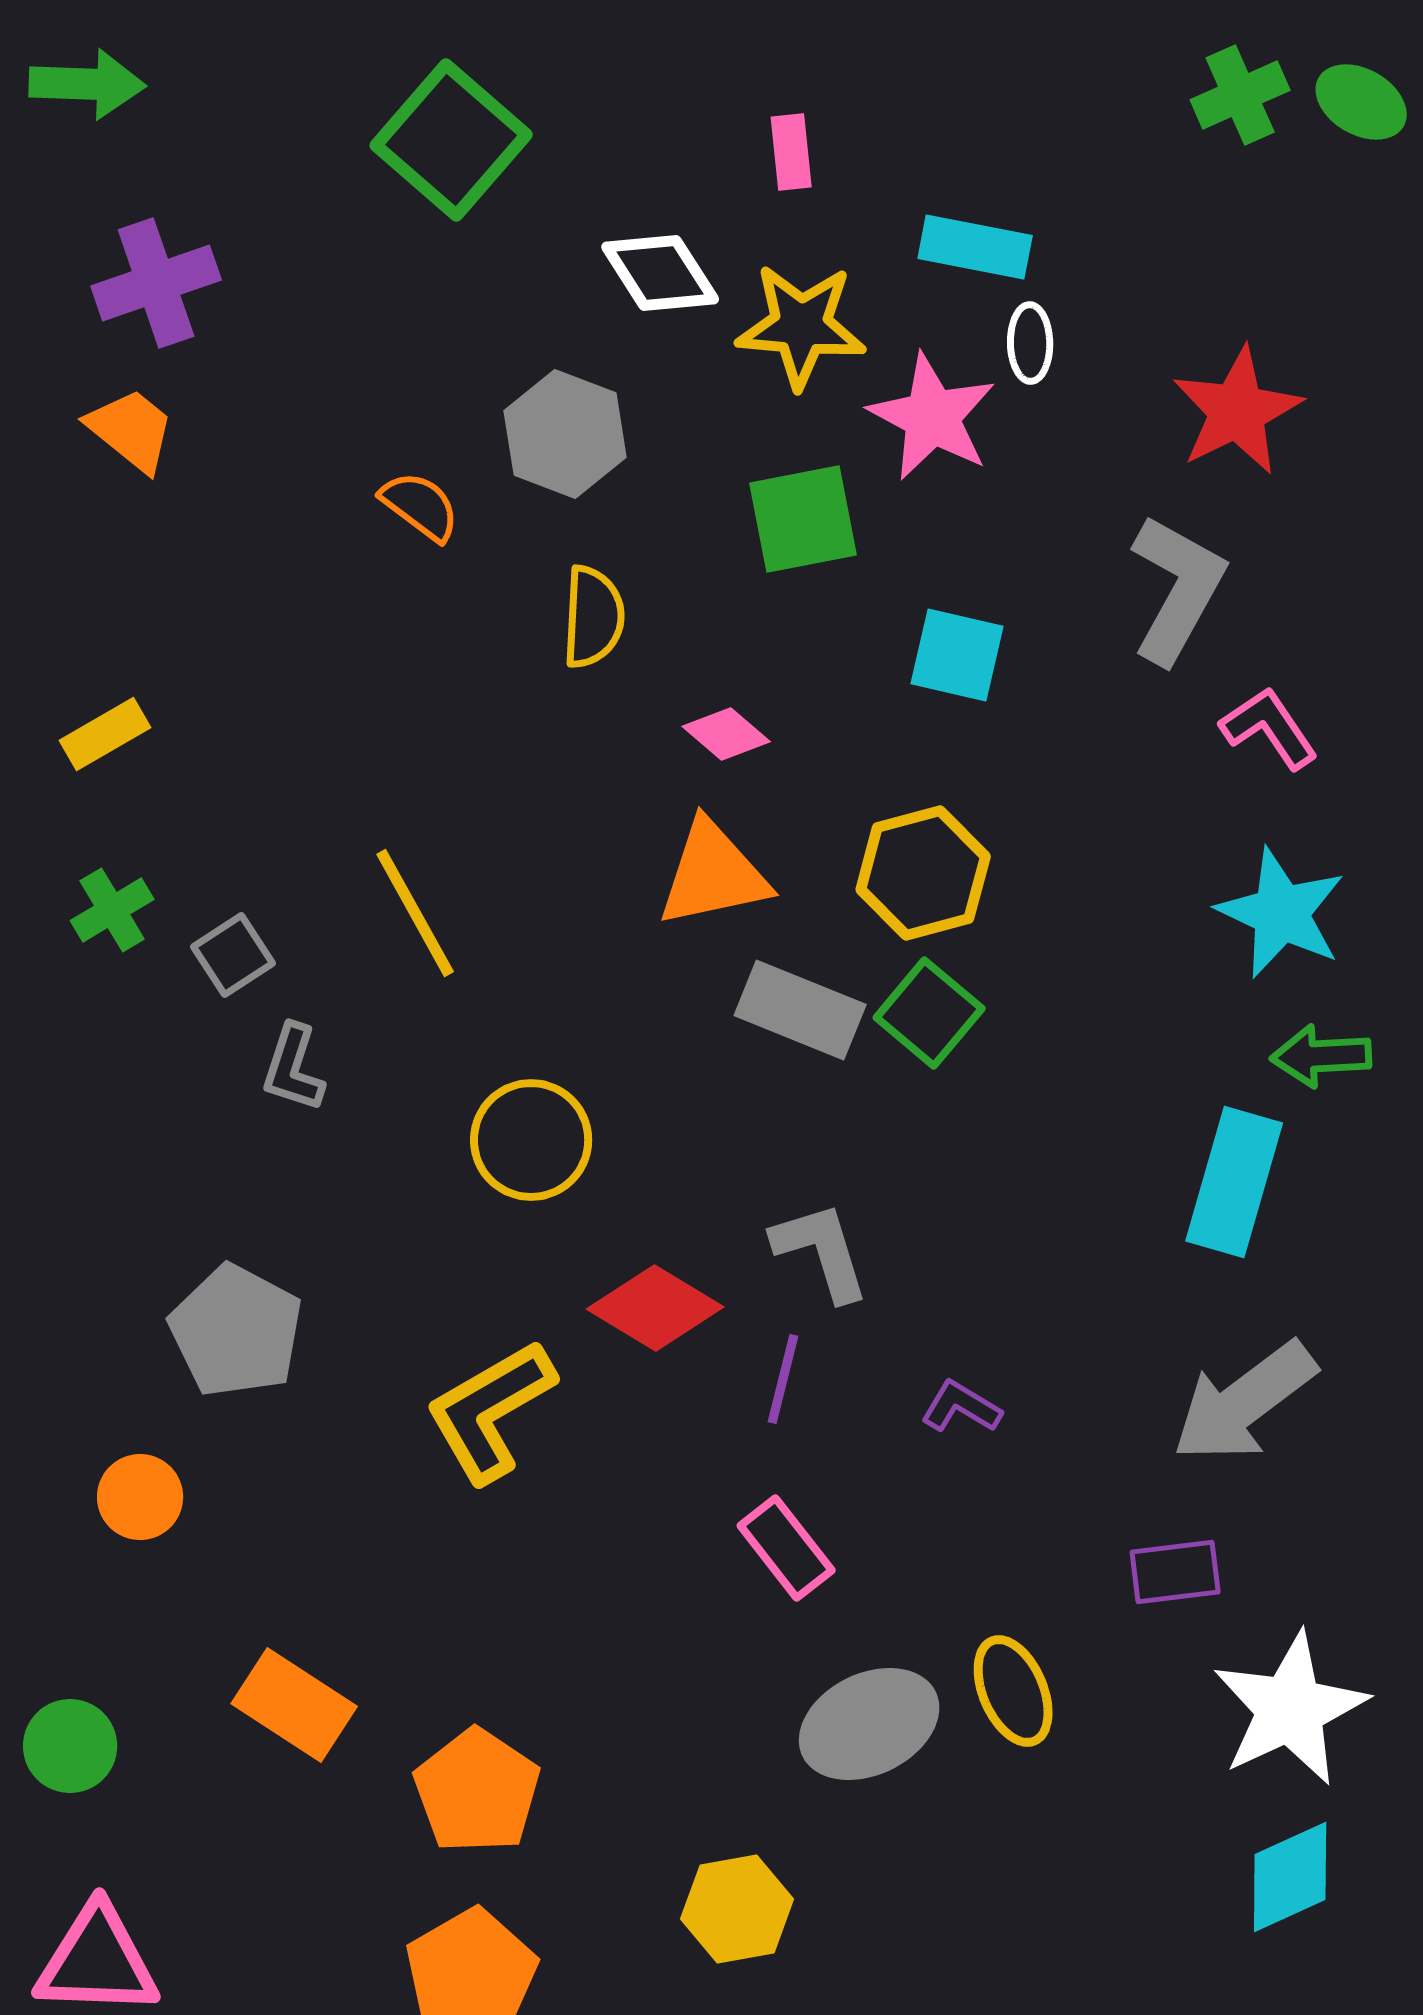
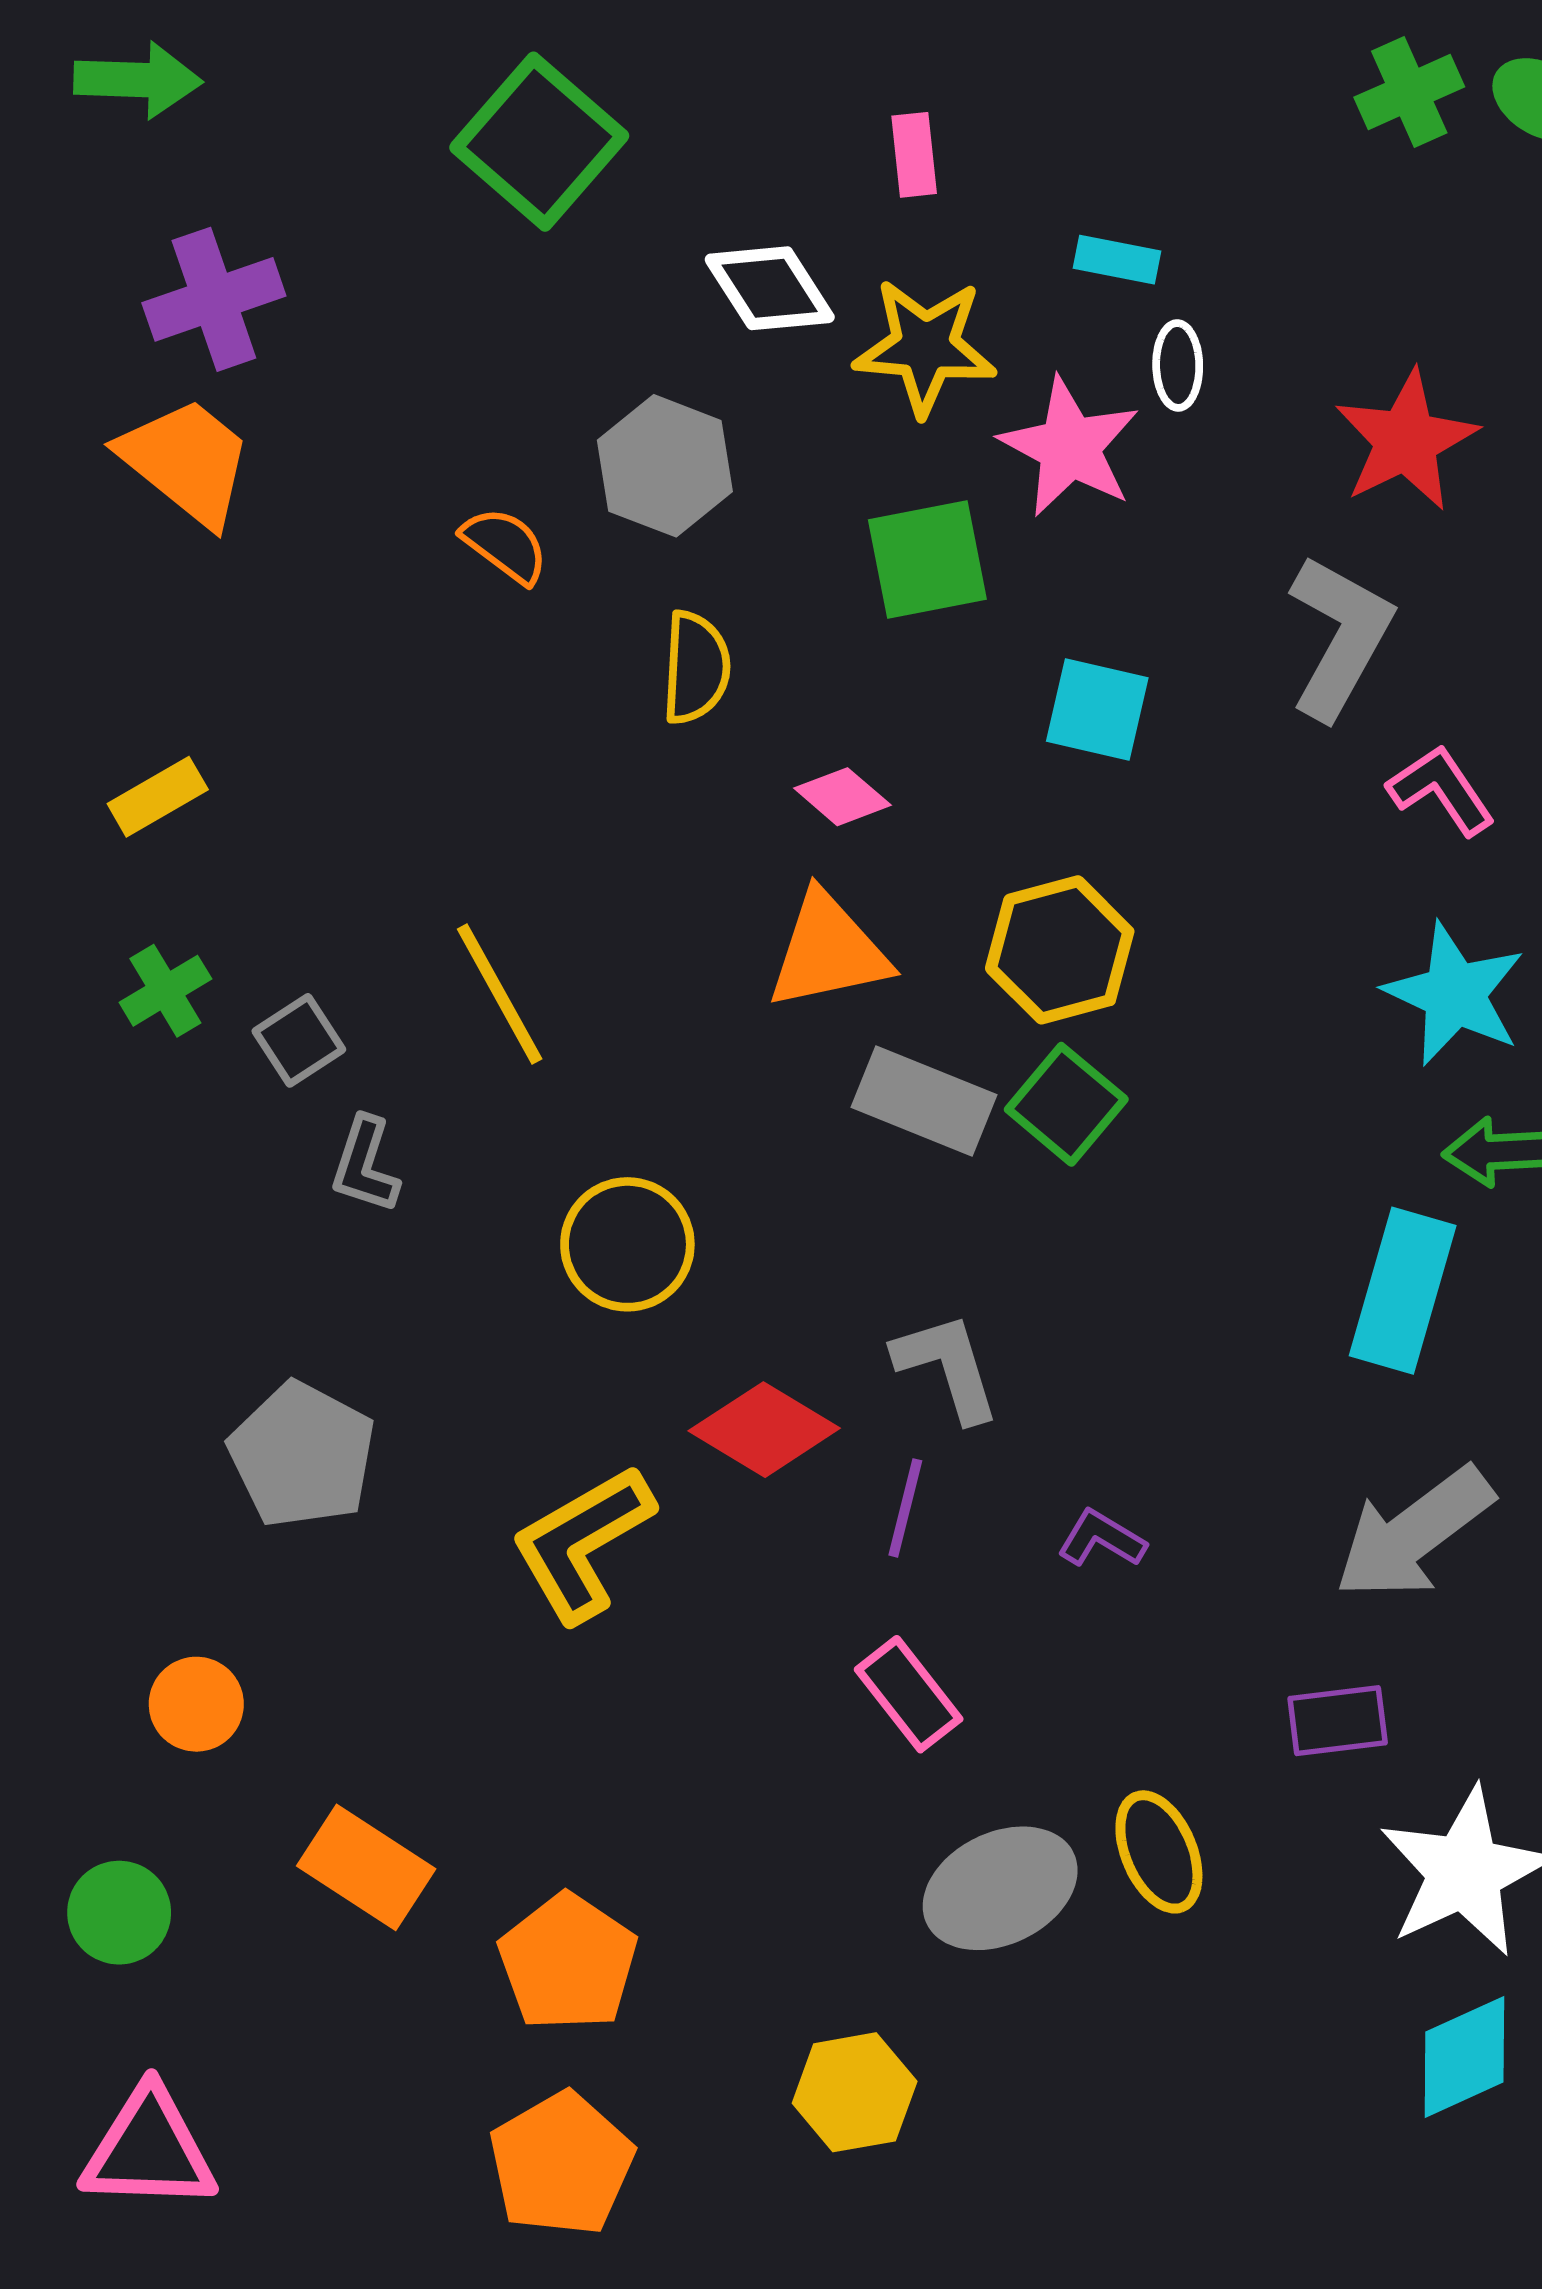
cyan rectangle: (975, 247) -> (1117, 260), size x0.7
orange trapezoid: (131, 430) -> (186, 461), size x1.4
orange circle: (140, 1497) -> (196, 1704), moved

